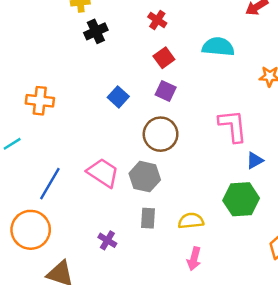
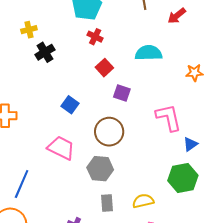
purple square: (166, 91) -> (122, 93), moved
pink trapezoid: (103, 173) -> (61, 148), moved

